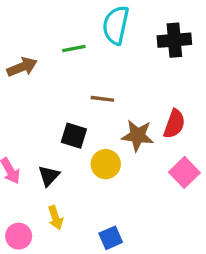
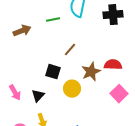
brown line: (102, 99) -> (70, 50), turned -56
red semicircle: (174, 124) -> (113, 65), turned -108
brown star: (138, 136) -> (91, 72), turned -30

